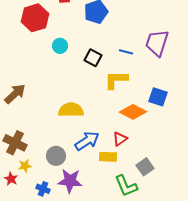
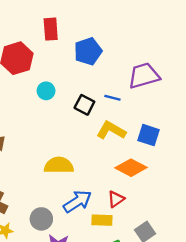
purple trapezoid: (157, 43) -> (144, 76), moved, turned 56
blue line: (126, 52) -> (112, 98), moved
yellow L-shape: (116, 80) -> (111, 130), turned 30
blue square: (158, 97) -> (148, 135), moved

